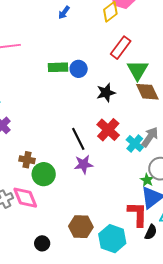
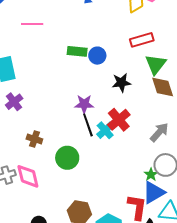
red rectangle: (121, 48) -> (142, 40), turned 30
cyan cross: (135, 144) -> (105, 130), moved
purple star: (84, 164) -> (84, 104), moved
green circle: (44, 174) -> (67, 158), moved

